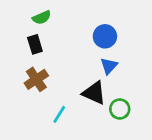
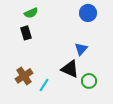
blue circle: (105, 36) -> (88, 13), moved
brown cross: (36, 79) -> (24, 76), moved

